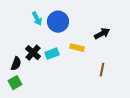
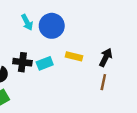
black arrow: (102, 34) -> (106, 57), moved, turned -35
black cross: (33, 53) -> (22, 62), turned -35

